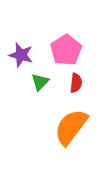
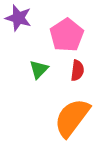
purple star: (21, 55) -> (18, 18), moved

